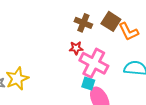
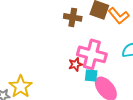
red star: (76, 48) -> (75, 64), moved

